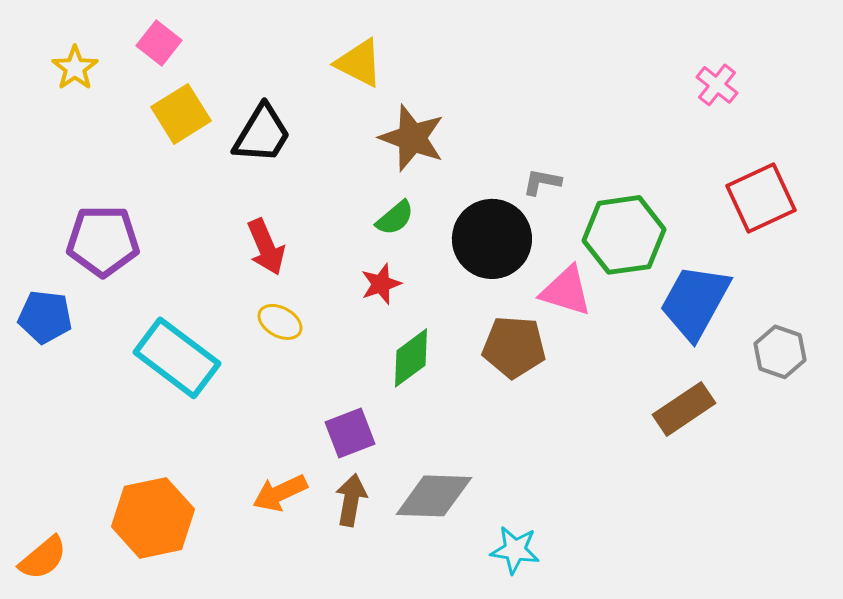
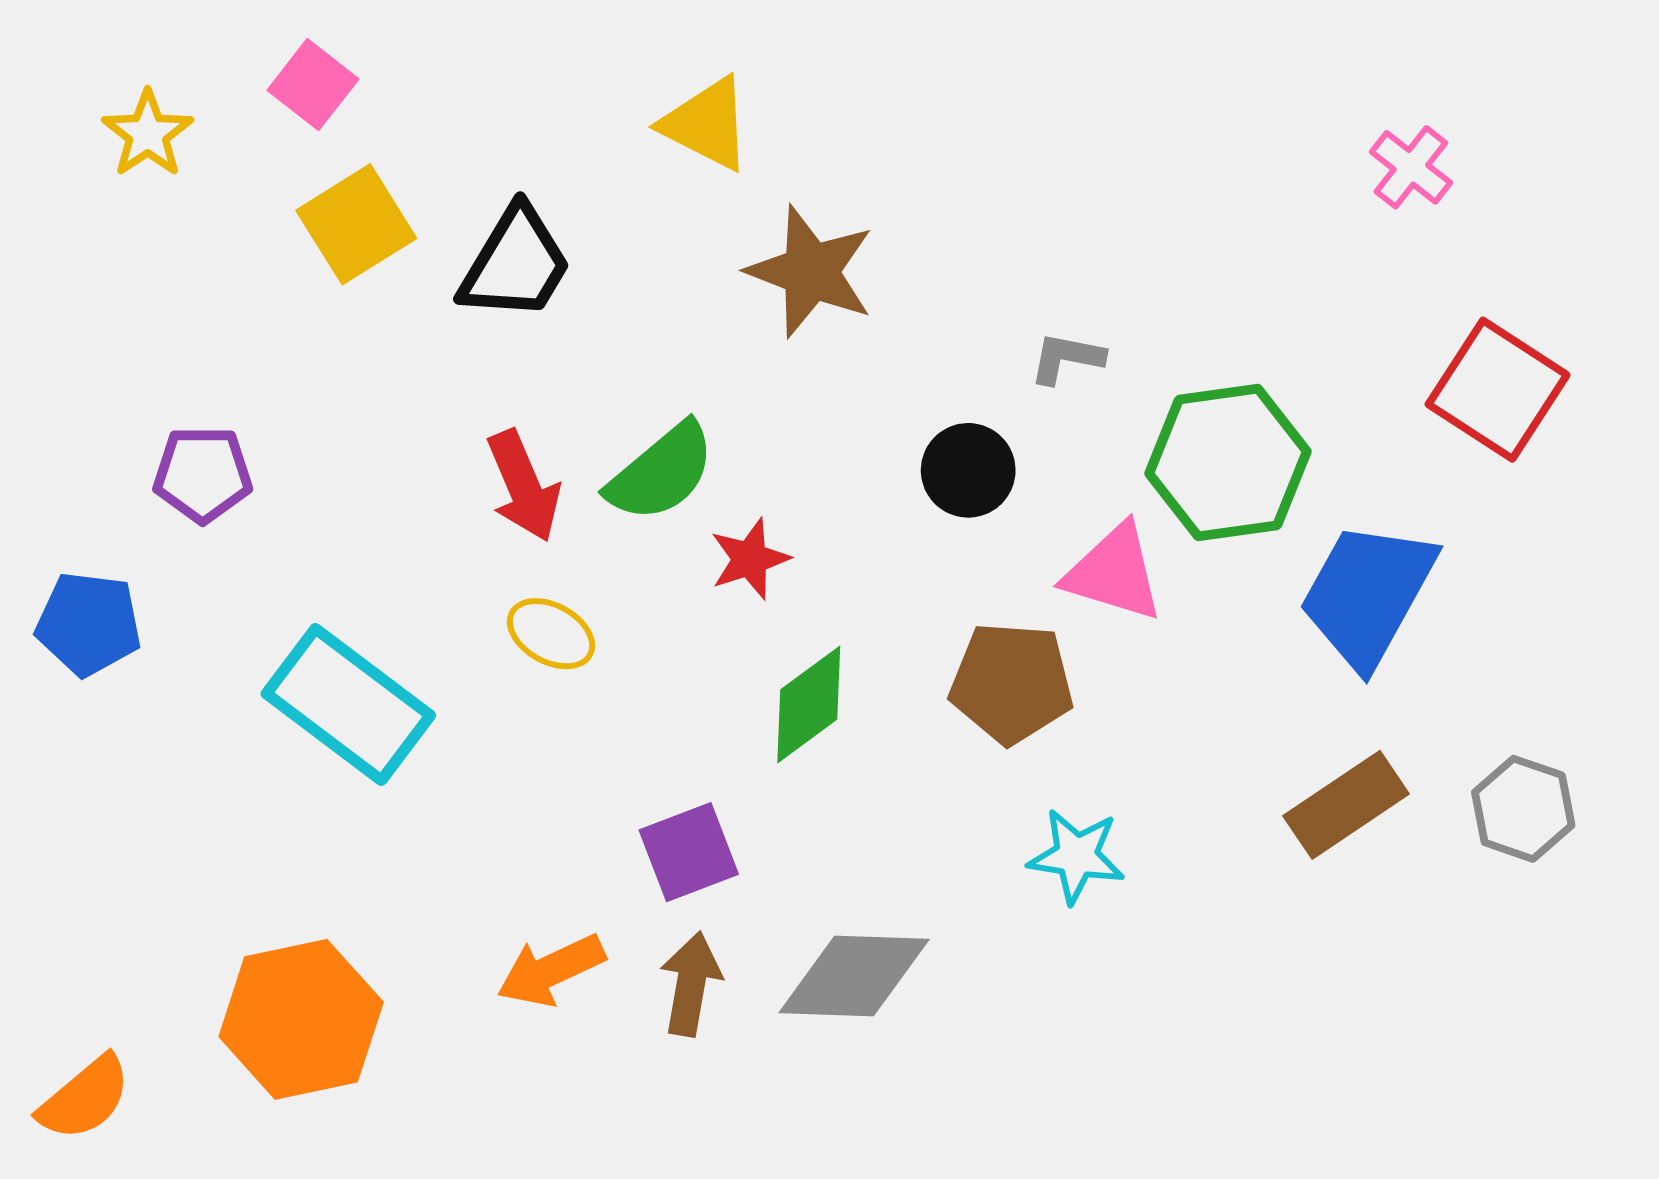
red square: (761, 198) -> (1498, 390), turned -32
green semicircle: (395, 218) -> (661, 472), moved, size x1.5
black circle: (492, 239) -> (968, 470), size x0.6
purple pentagon: (103, 241) -> (203, 474), size x0.7
gray hexagon: (780, 352) -> (1523, 809), moved
cyan star: (515, 550) -> (1076, 856), moved

